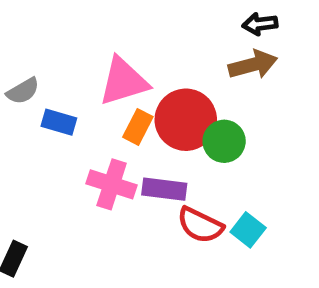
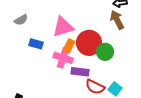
brown arrow: (253, 65) -> (117, 20), turned -102
gray semicircle: (23, 91) -> (21, 20), moved
pink cross: (112, 184) -> (63, 58), moved

